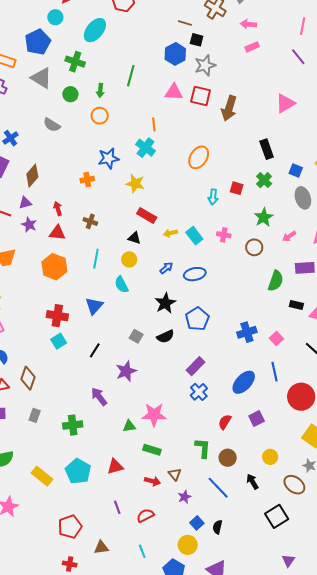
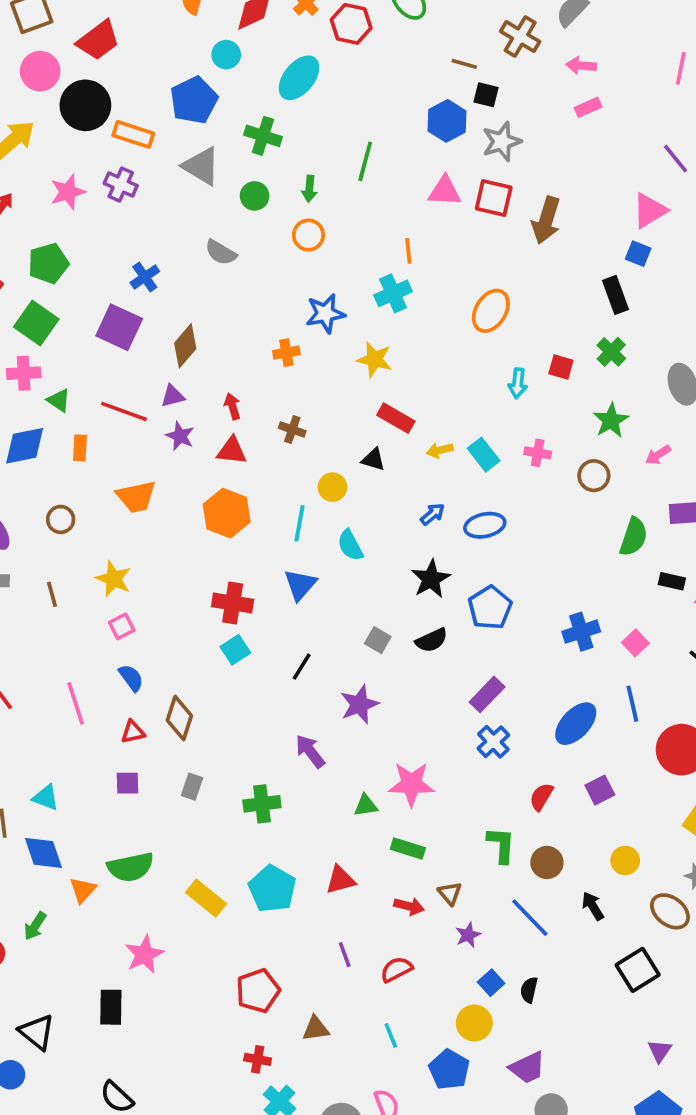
purple line: (298, 57) -> (676, 159), moved
cyan cross: (146, 148) -> (393, 293), turned 30
blue square: (296, 171) -> (638, 254), moved
cyan line: (96, 259) -> (299, 523), moved
yellow circle: (129, 259) -> (332, 487), moved

